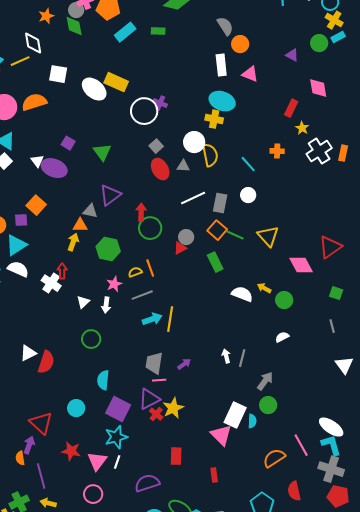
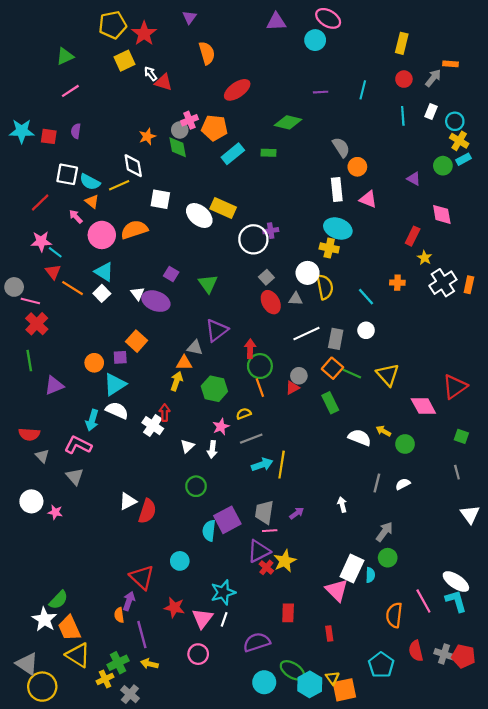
purple cross: (160, 103) -> (271, 231), turned -32
orange line: (150, 268) -> (260, 388), moved
gray line: (242, 358) -> (377, 483), moved
purple square: (118, 409) -> (227, 520), moved, turned 35
orange semicircle: (274, 458) -> (394, 615), turned -50
gray cross: (331, 469) -> (444, 654), moved, size x0.7

